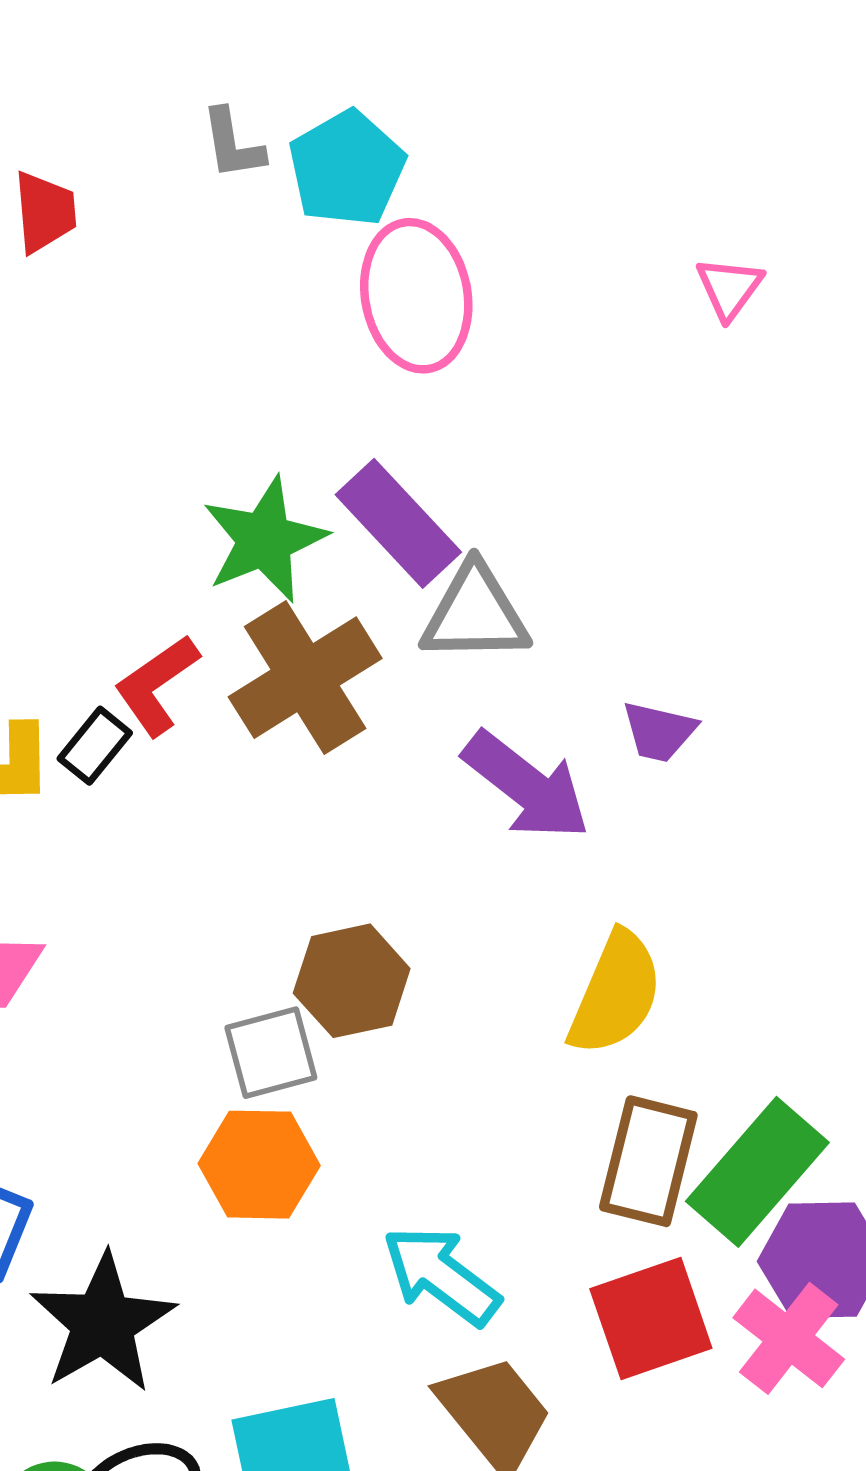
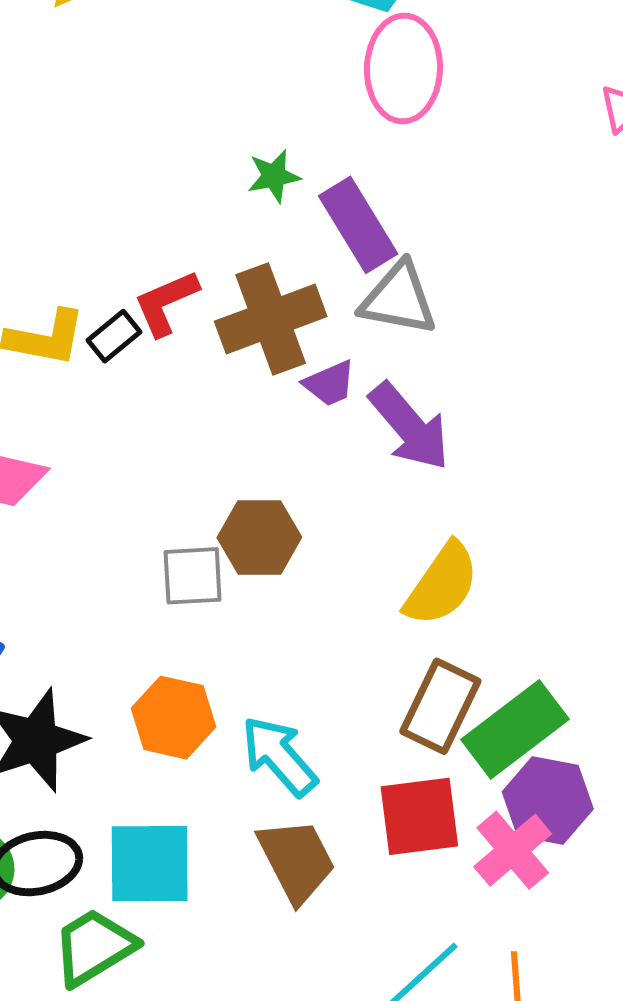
green star: (265, 540) -> (274, 176), moved, size x0.6
purple trapezoid: (659, 732) -> (330, 383), moved, turned -48
orange hexagon: (259, 1165) -> (173, 718), moved

